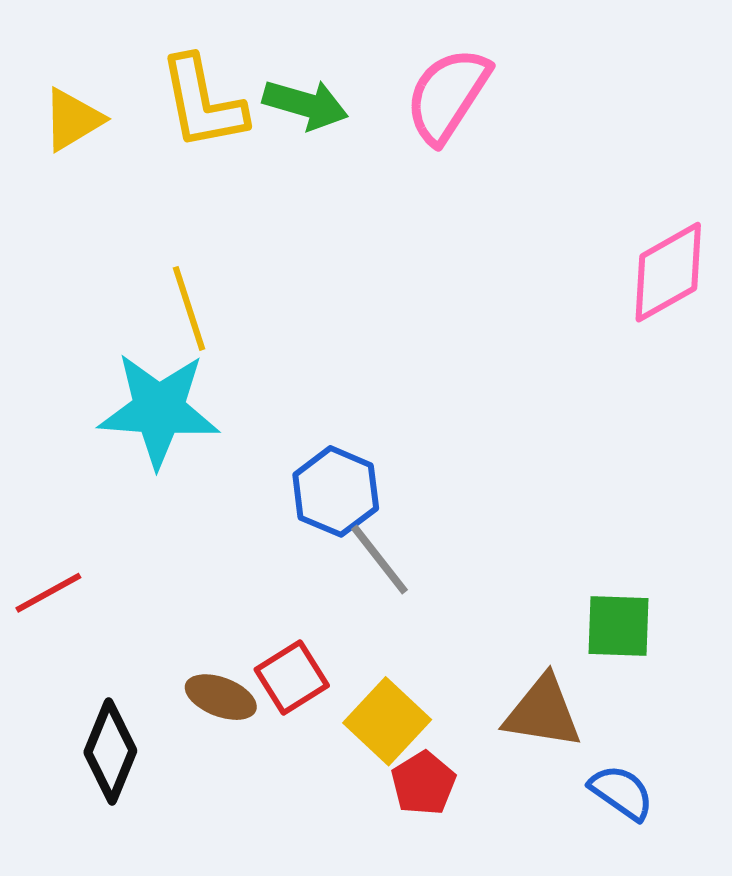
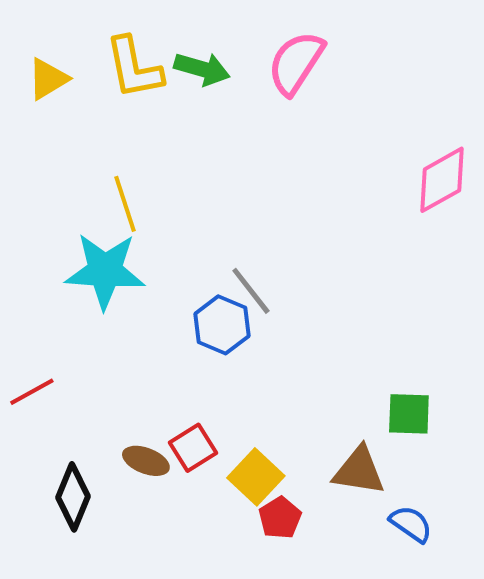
gray line: (380, 559) -> (251, 291), moved

